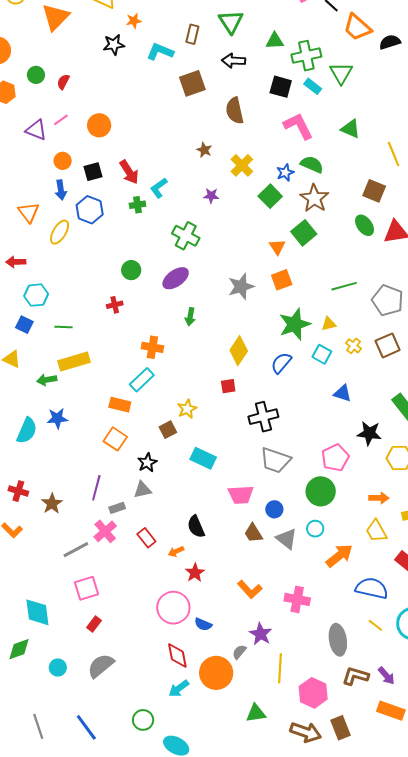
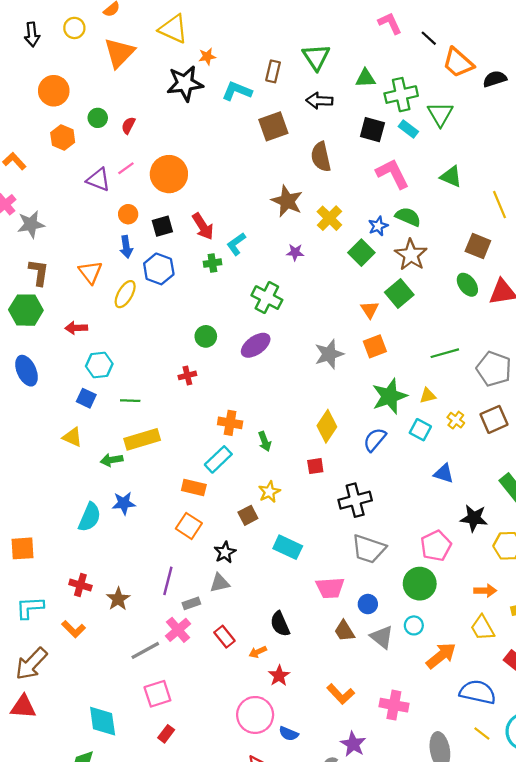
black star: (114, 45) -> (185, 83), size x1.5
orange circle: (99, 125) -> (169, 174), size x1.4
brown star: (204, 150) -> (287, 201), size x1.8
green arrow: (190, 317) -> (265, 441), moved, turned -30

